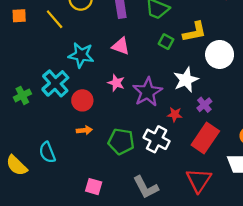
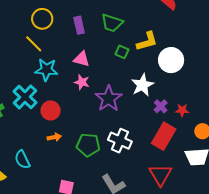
yellow line: (55, 19) -> (34, 44), moved
pink star: (116, 83) -> (82, 82), moved
red star: (175, 114) -> (182, 110), moved

